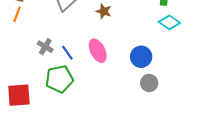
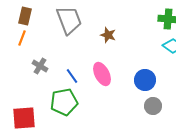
gray cross: (45, 47) -> (40, 66), moved

